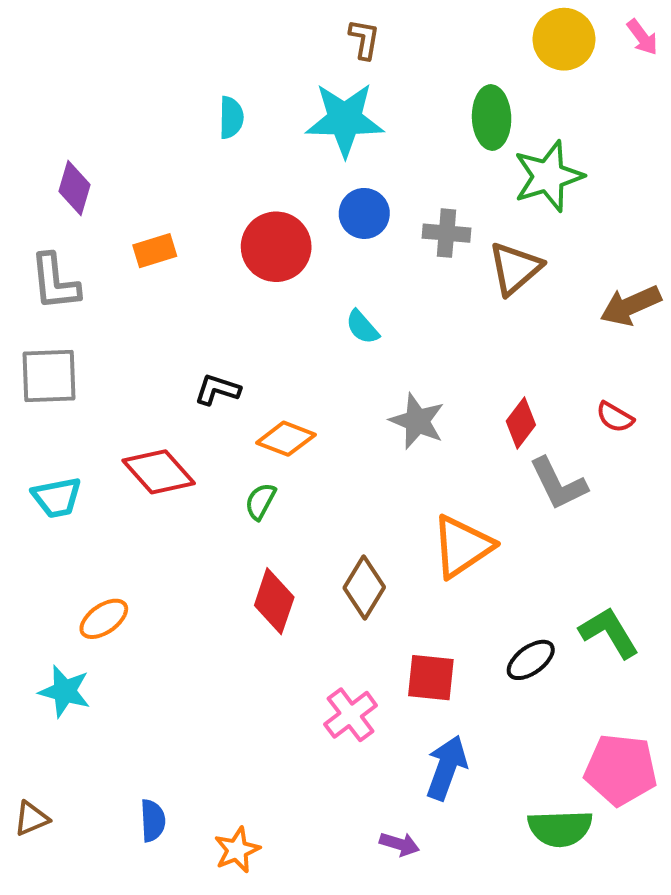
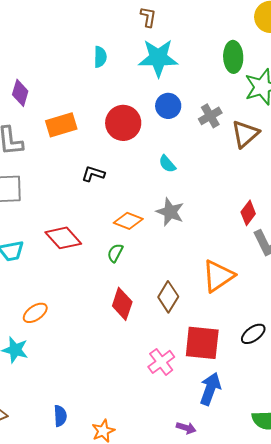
brown L-shape: (364, 39) -> (148, 17), moved
gray cross: (446, 233) -> (210, 116), turned -35
orange rectangle: (155, 251) -> (61, 125), size x1.4
black L-shape: (217, 390) -> (93, 174), moved
gray star: (417, 421) -> (170, 212), moved
red square: (431, 678) -> (202, 343), size x1.4

